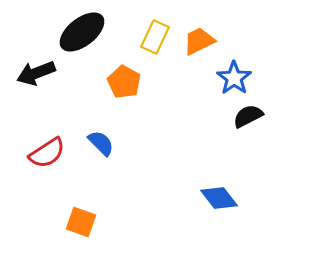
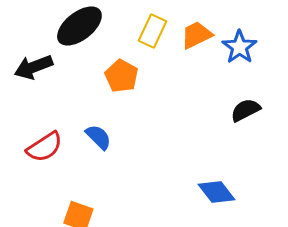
blue star: (234, 78) -> (239, 47), moved

